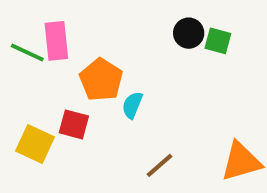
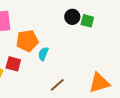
orange pentagon: (101, 80) -> (27, 41), turned 30

